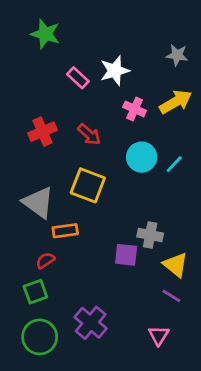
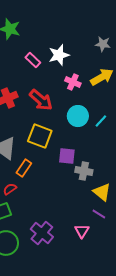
red arrow: (89, 134) -> (41, 100), size x1.4
orange rectangle: (65, 231) -> (24, 168), turned -48
purple square: (126, 255) -> (67, 156), moved
pink triangle: (159, 336) -> (82, 231), moved

